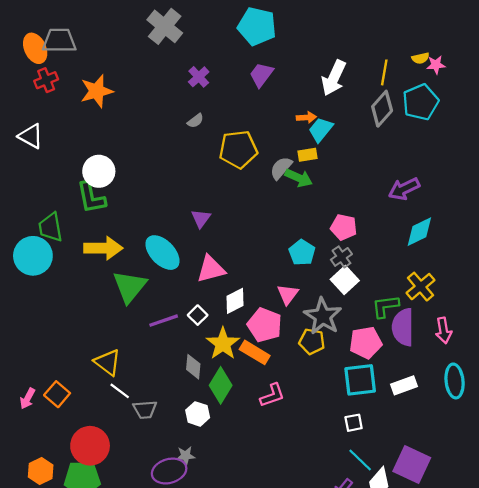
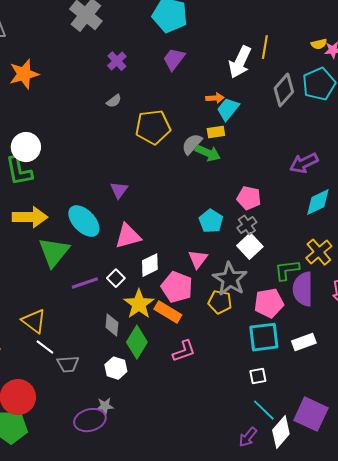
yellow line: (384, 72) -> (265, 47), moved

